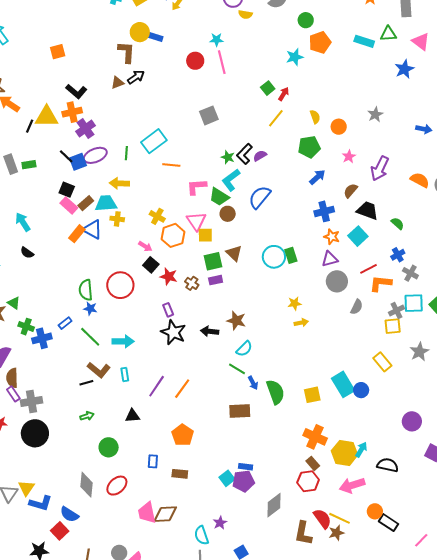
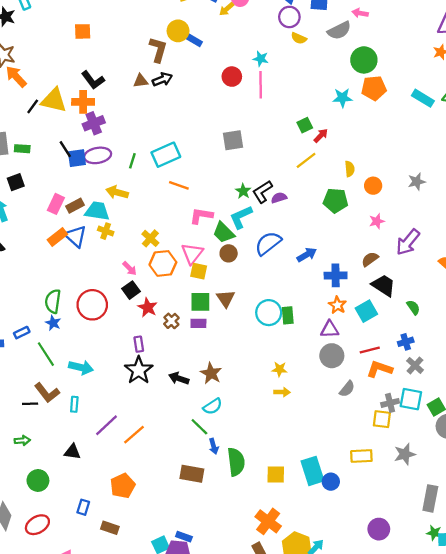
green circle: (306, 20) -> (364, 60), size x1.5
blue arrow: (317, 177) -> (307, 255), moved
black square: (67, 190) -> (16, 182), moved, turned 35
pink rectangle: (69, 205) -> (56, 204), turned 60
yellow rectangle: (382, 362) -> (361, 456), turned -66

